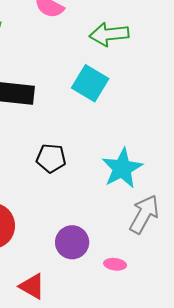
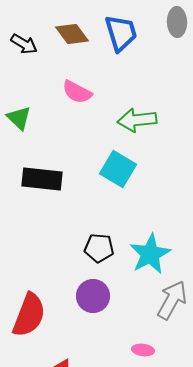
black pentagon: (51, 158) -> (99, 248), moved
purple circle: (72, 242) -> (93, 296), moved

